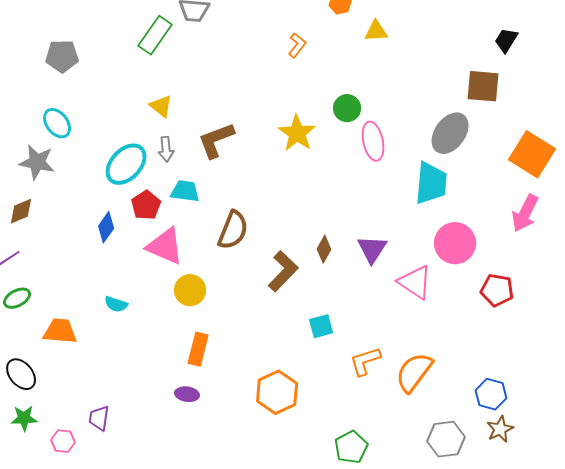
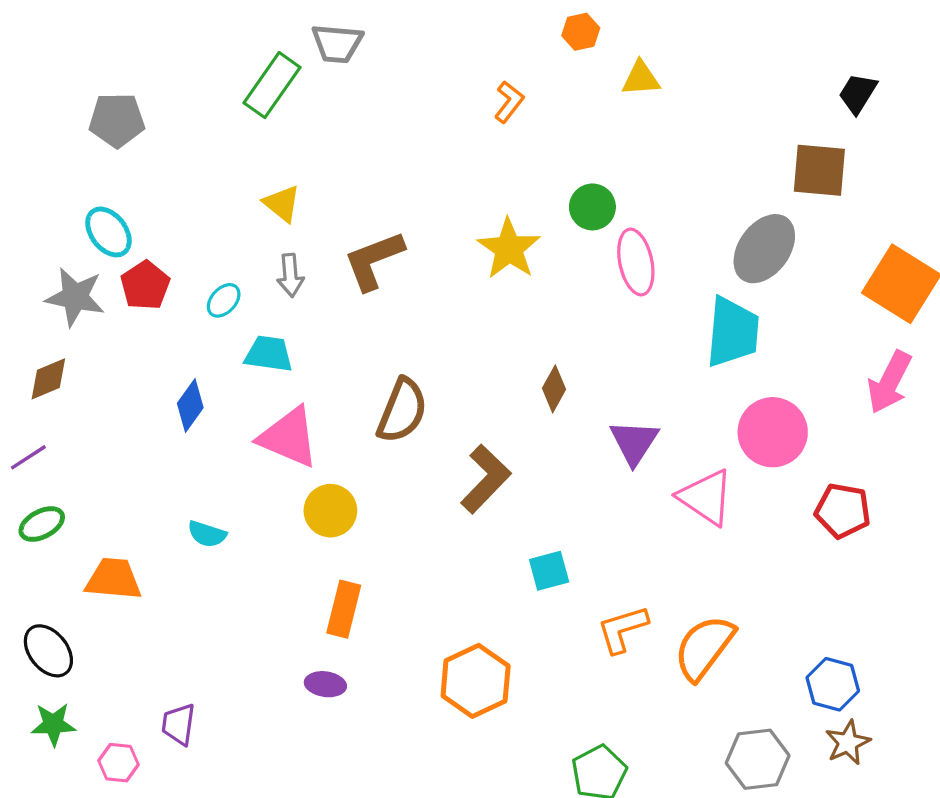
cyan ellipse: (126, 164) -> (224, 300), size x0.5
cyan trapezoid: (185, 191) -> (269, 354), moved
red pentagon: (146, 205) -> (145, 285), moved
brown diamond: (324, 249) -> (554, 389), moved

